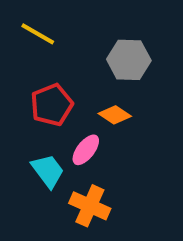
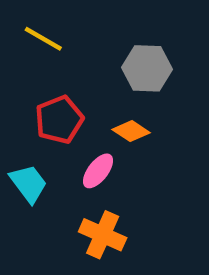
cyan trapezoid: (48, 171) -> (28, 183), moved

